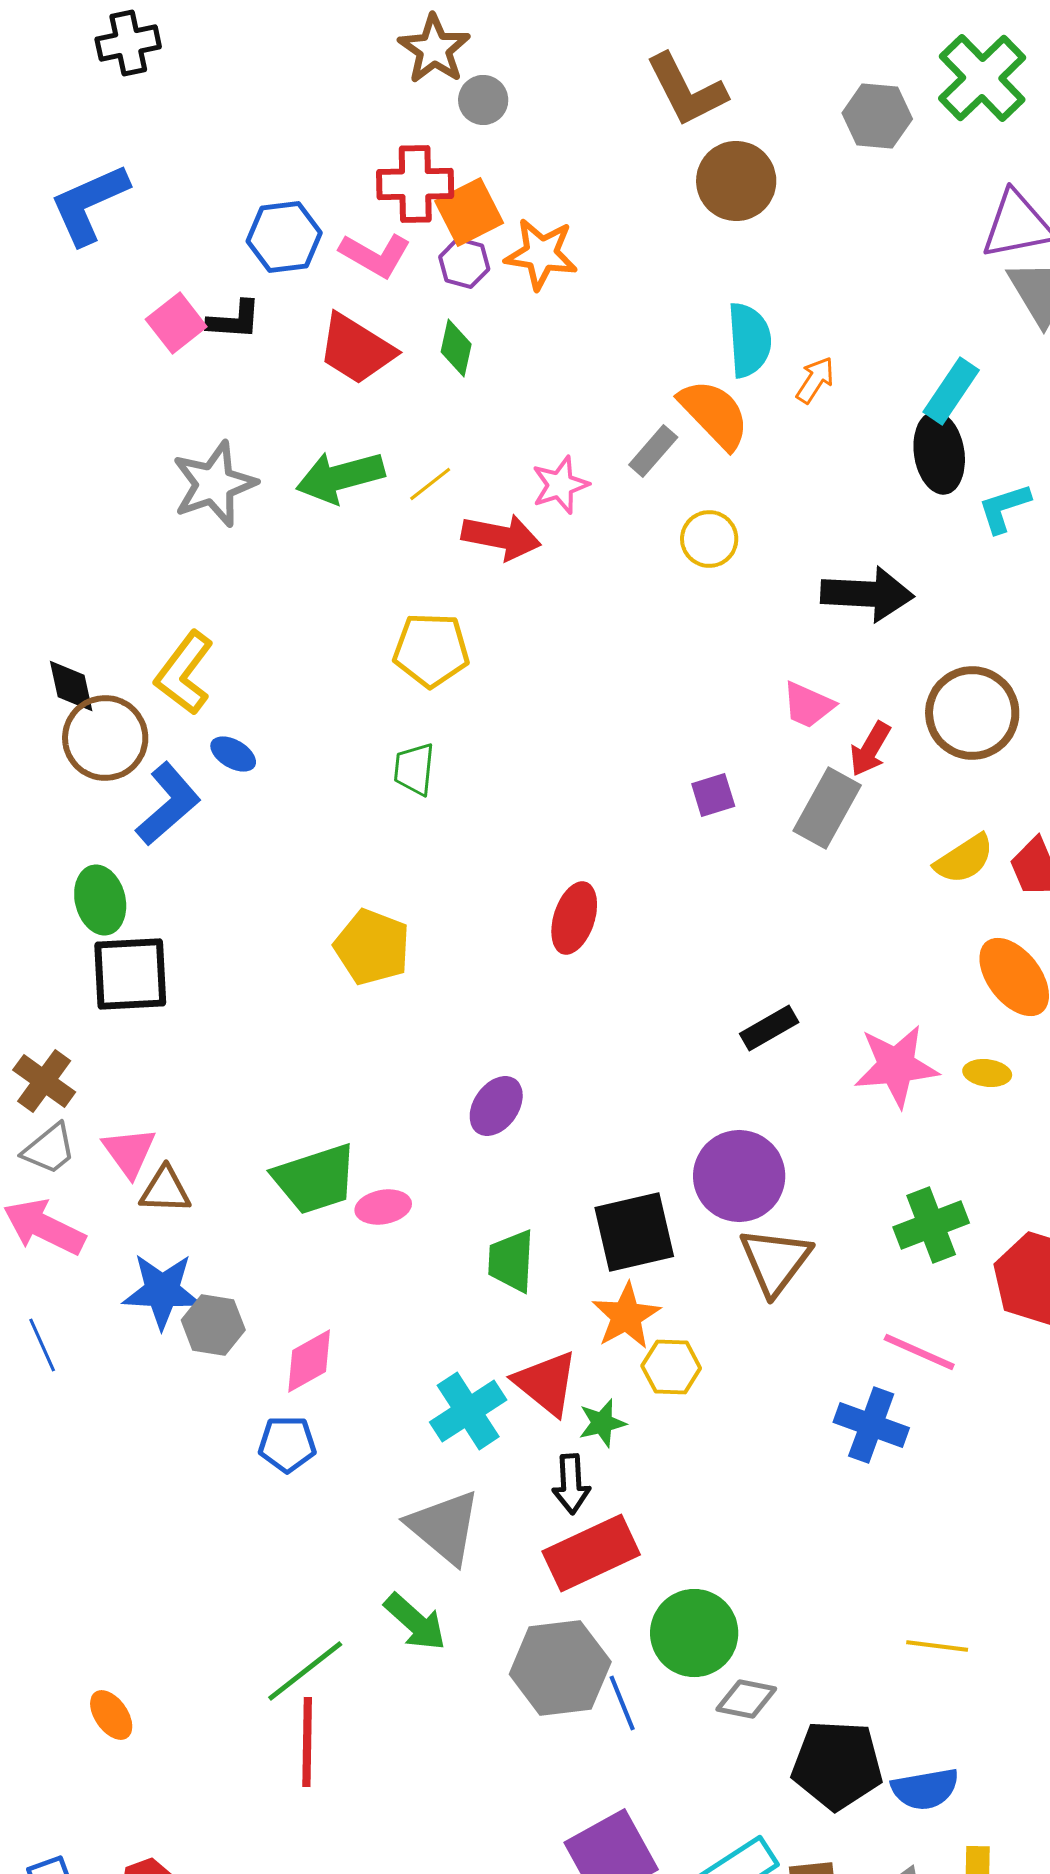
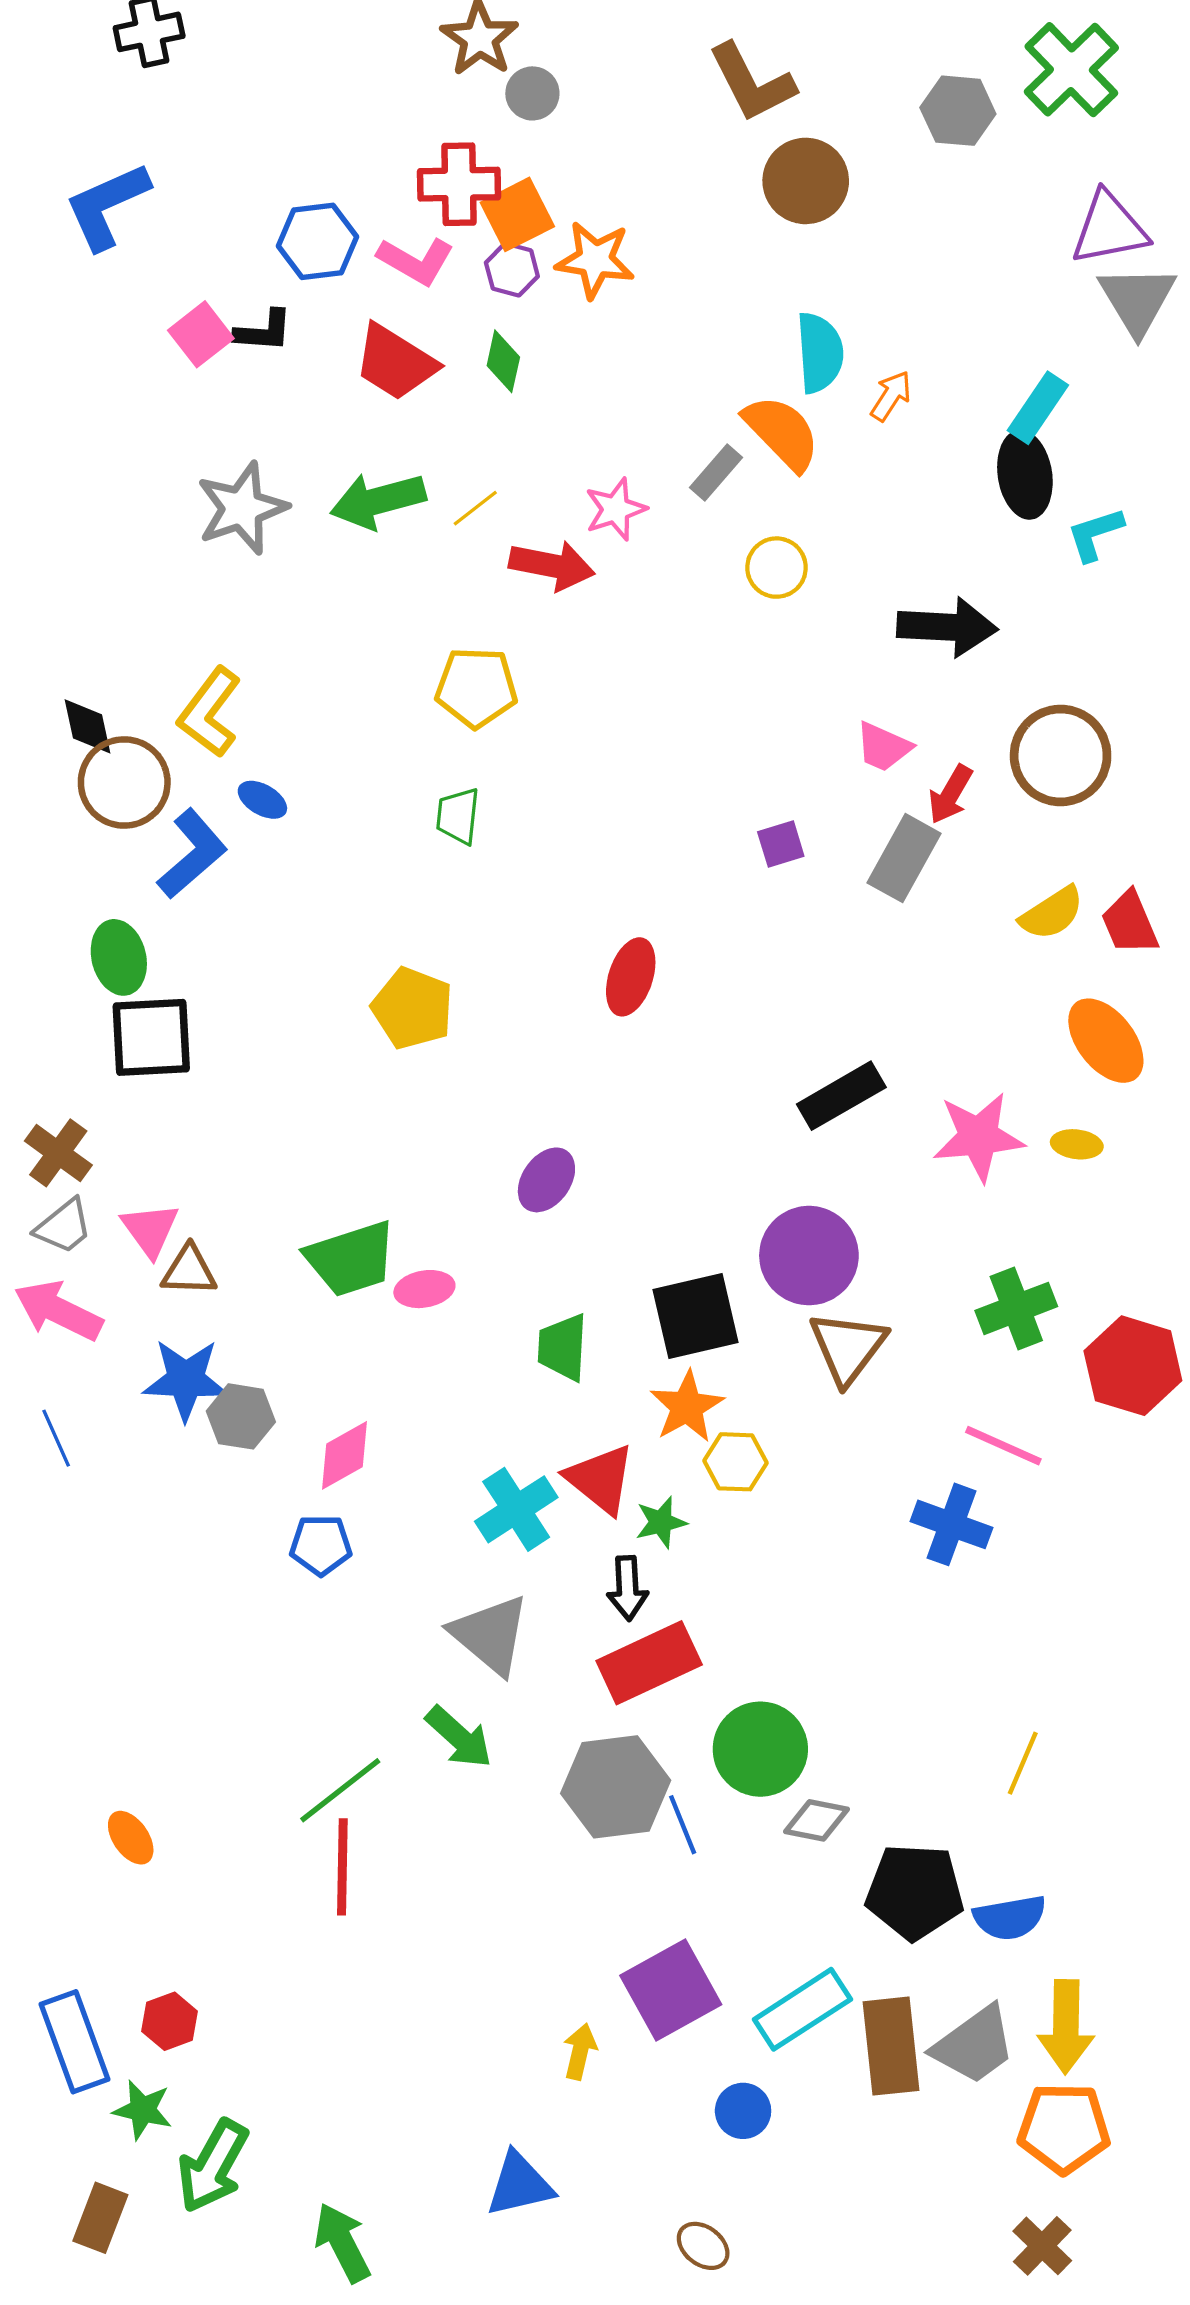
black rectangle: (769, 1028) -> (841, 1096), size x1.4
yellow line: (937, 1646) -> (1023, 1763), turned -74

